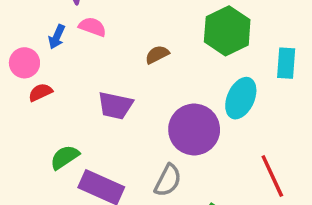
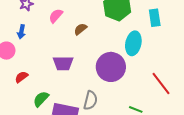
pink semicircle: (92, 27) -> (56, 16), moved, turned -56
red semicircle: (40, 92) -> (21, 77), moved
gray semicircle: (168, 180) -> (90, 100), moved

